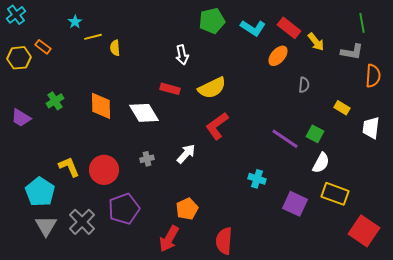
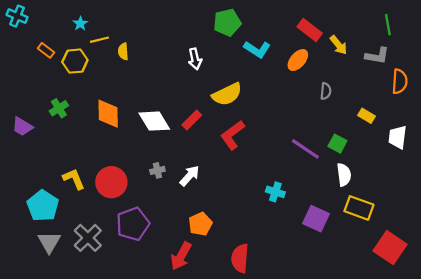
cyan cross: (16, 15) -> (17, 16), turned -30
cyan L-shape: (253, 28) -> (257, 49), moved
yellow hexagon: (19, 58) -> (75, 61), moved
red rectangle: (170, 89) -> (192, 120), moved, turned -60
white arrow: (186, 154) -> (190, 176), moved
white semicircle: (321, 163) -> (344, 175), turned -35

